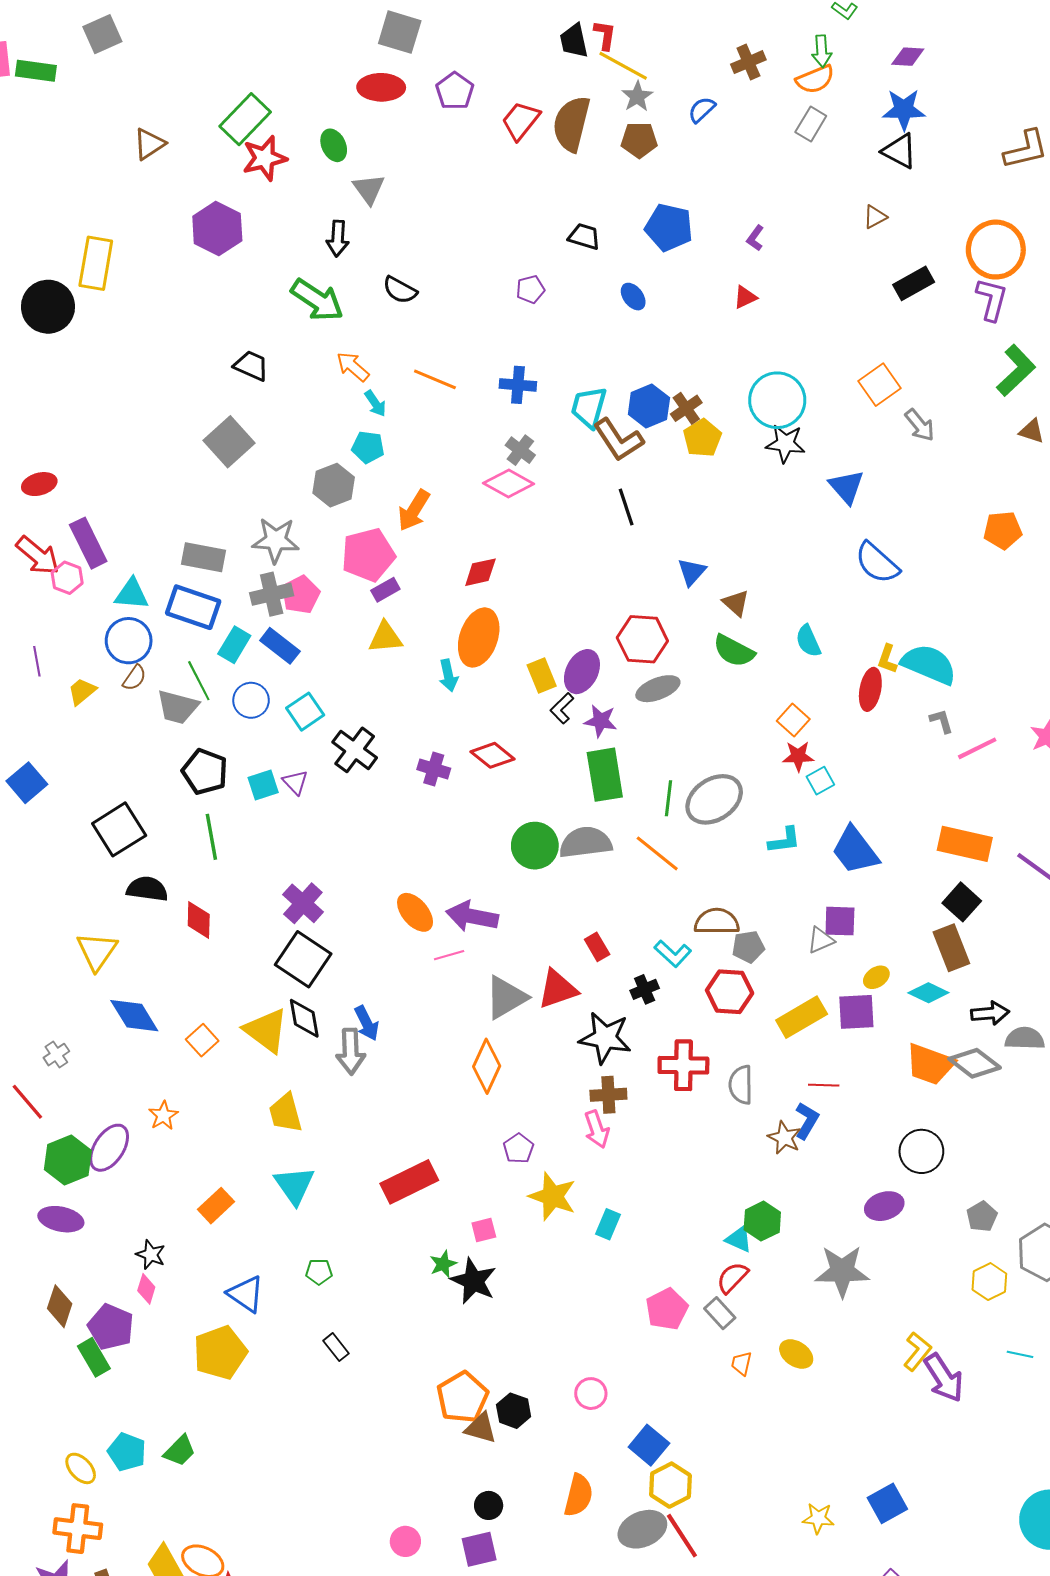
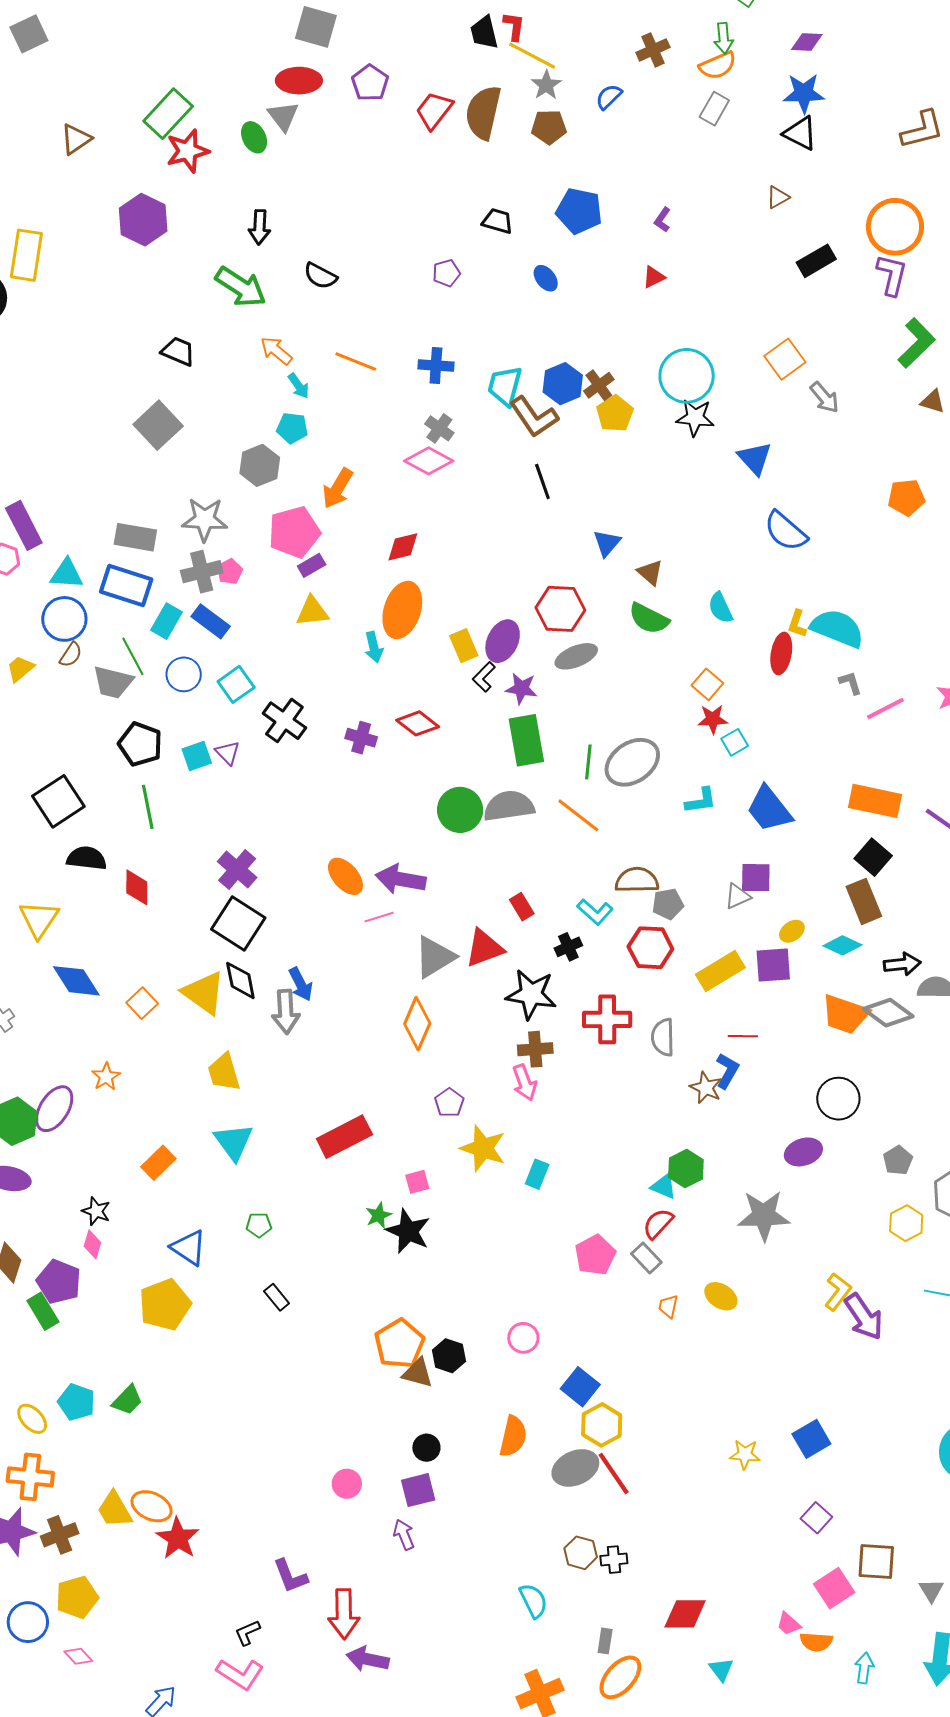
gray triangle: (369, 189) -> (283, 116), moved
pink pentagon: (301, 595) -> (230, 572), size x0.7

